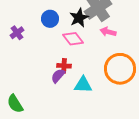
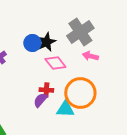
black star: (79, 18) -> (46, 42), moved
orange circle: (120, 69) -> (80, 93), moved

